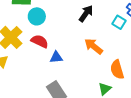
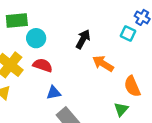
black arrow: (86, 14) -> (83, 39), moved
blue triangle: (56, 57) -> (54, 93), moved

